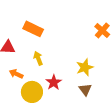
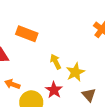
yellow arrow: (38, 58) -> (56, 62), moved
yellow star: (85, 67) -> (75, 72), moved

